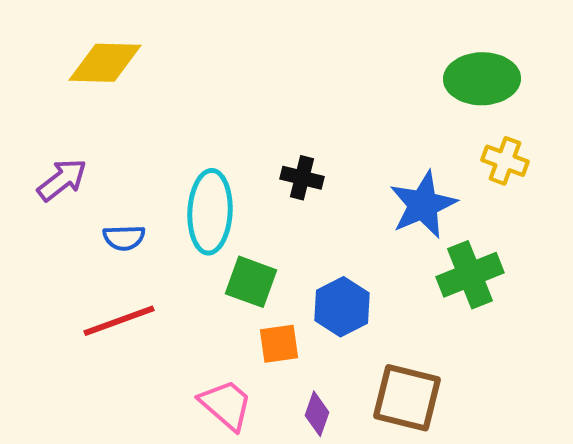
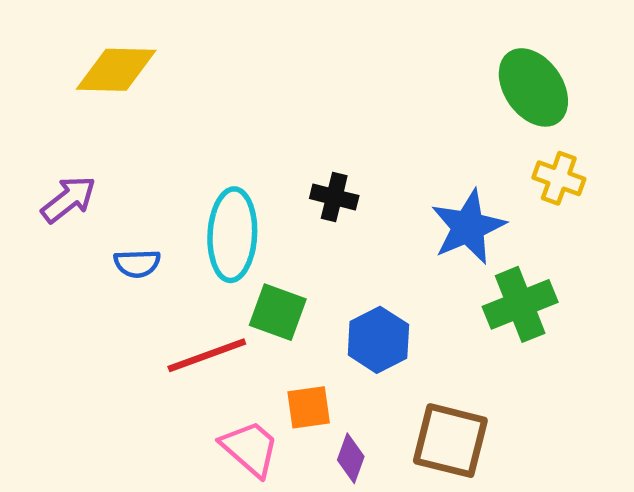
green ellipse: (482, 79) -> (533, 87), turned 56
red line: (119, 321) -> (207, 355), moved
orange square: (279, 344) -> (309, 407), moved

